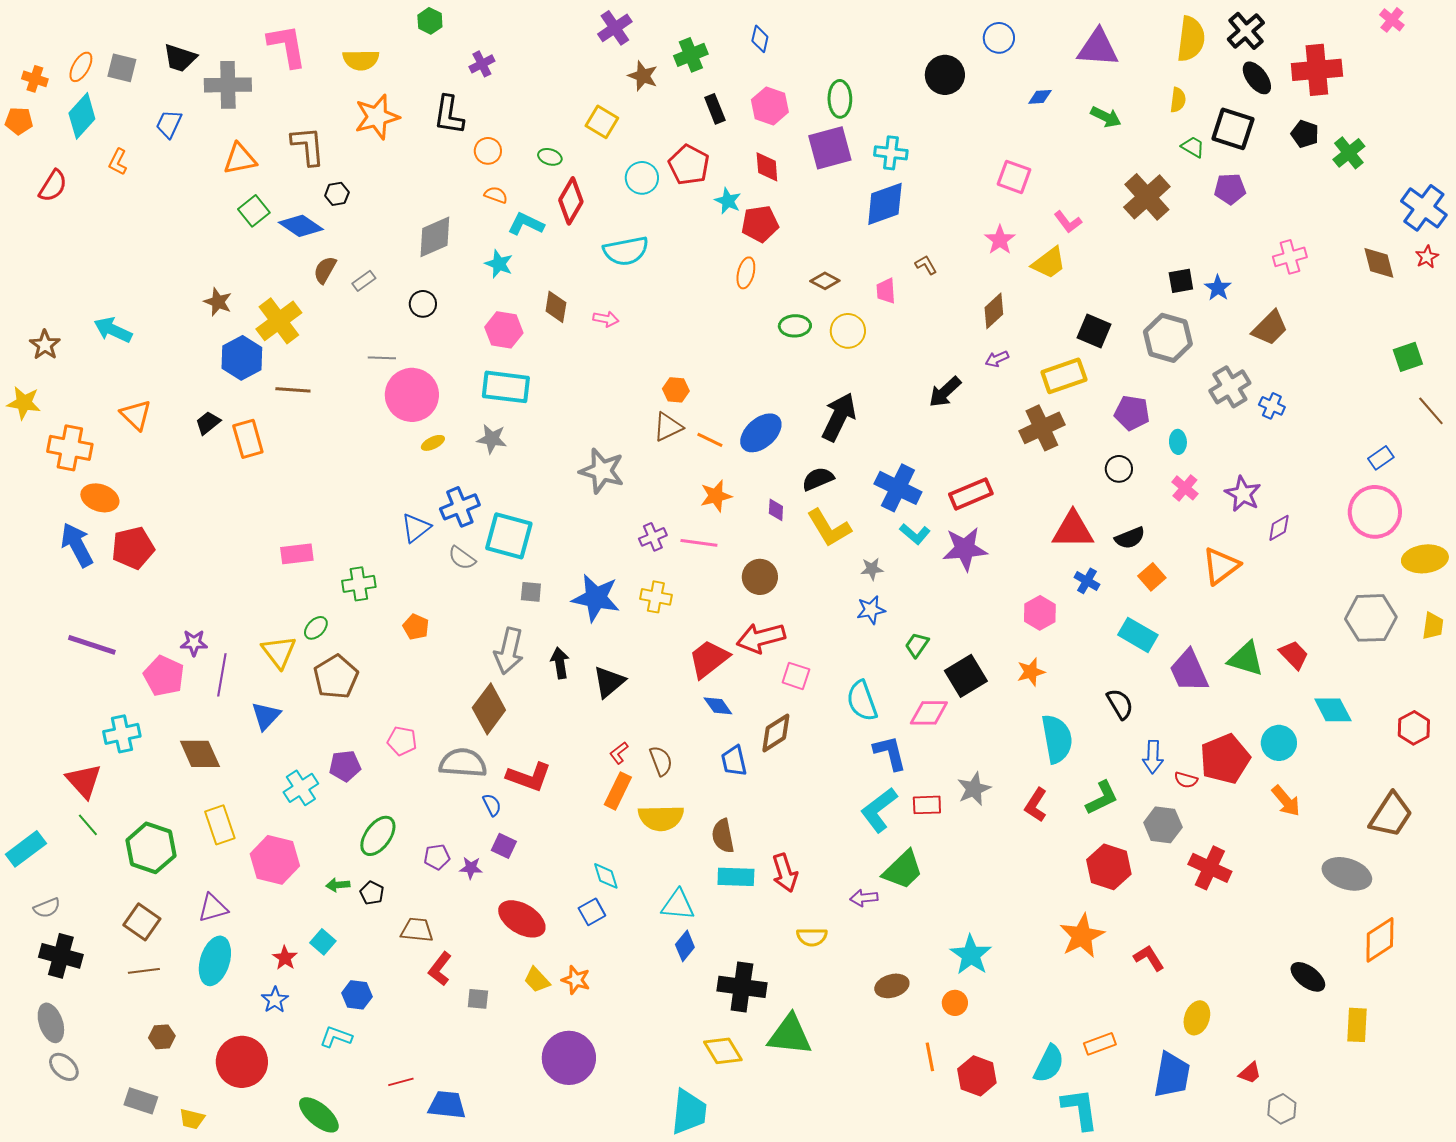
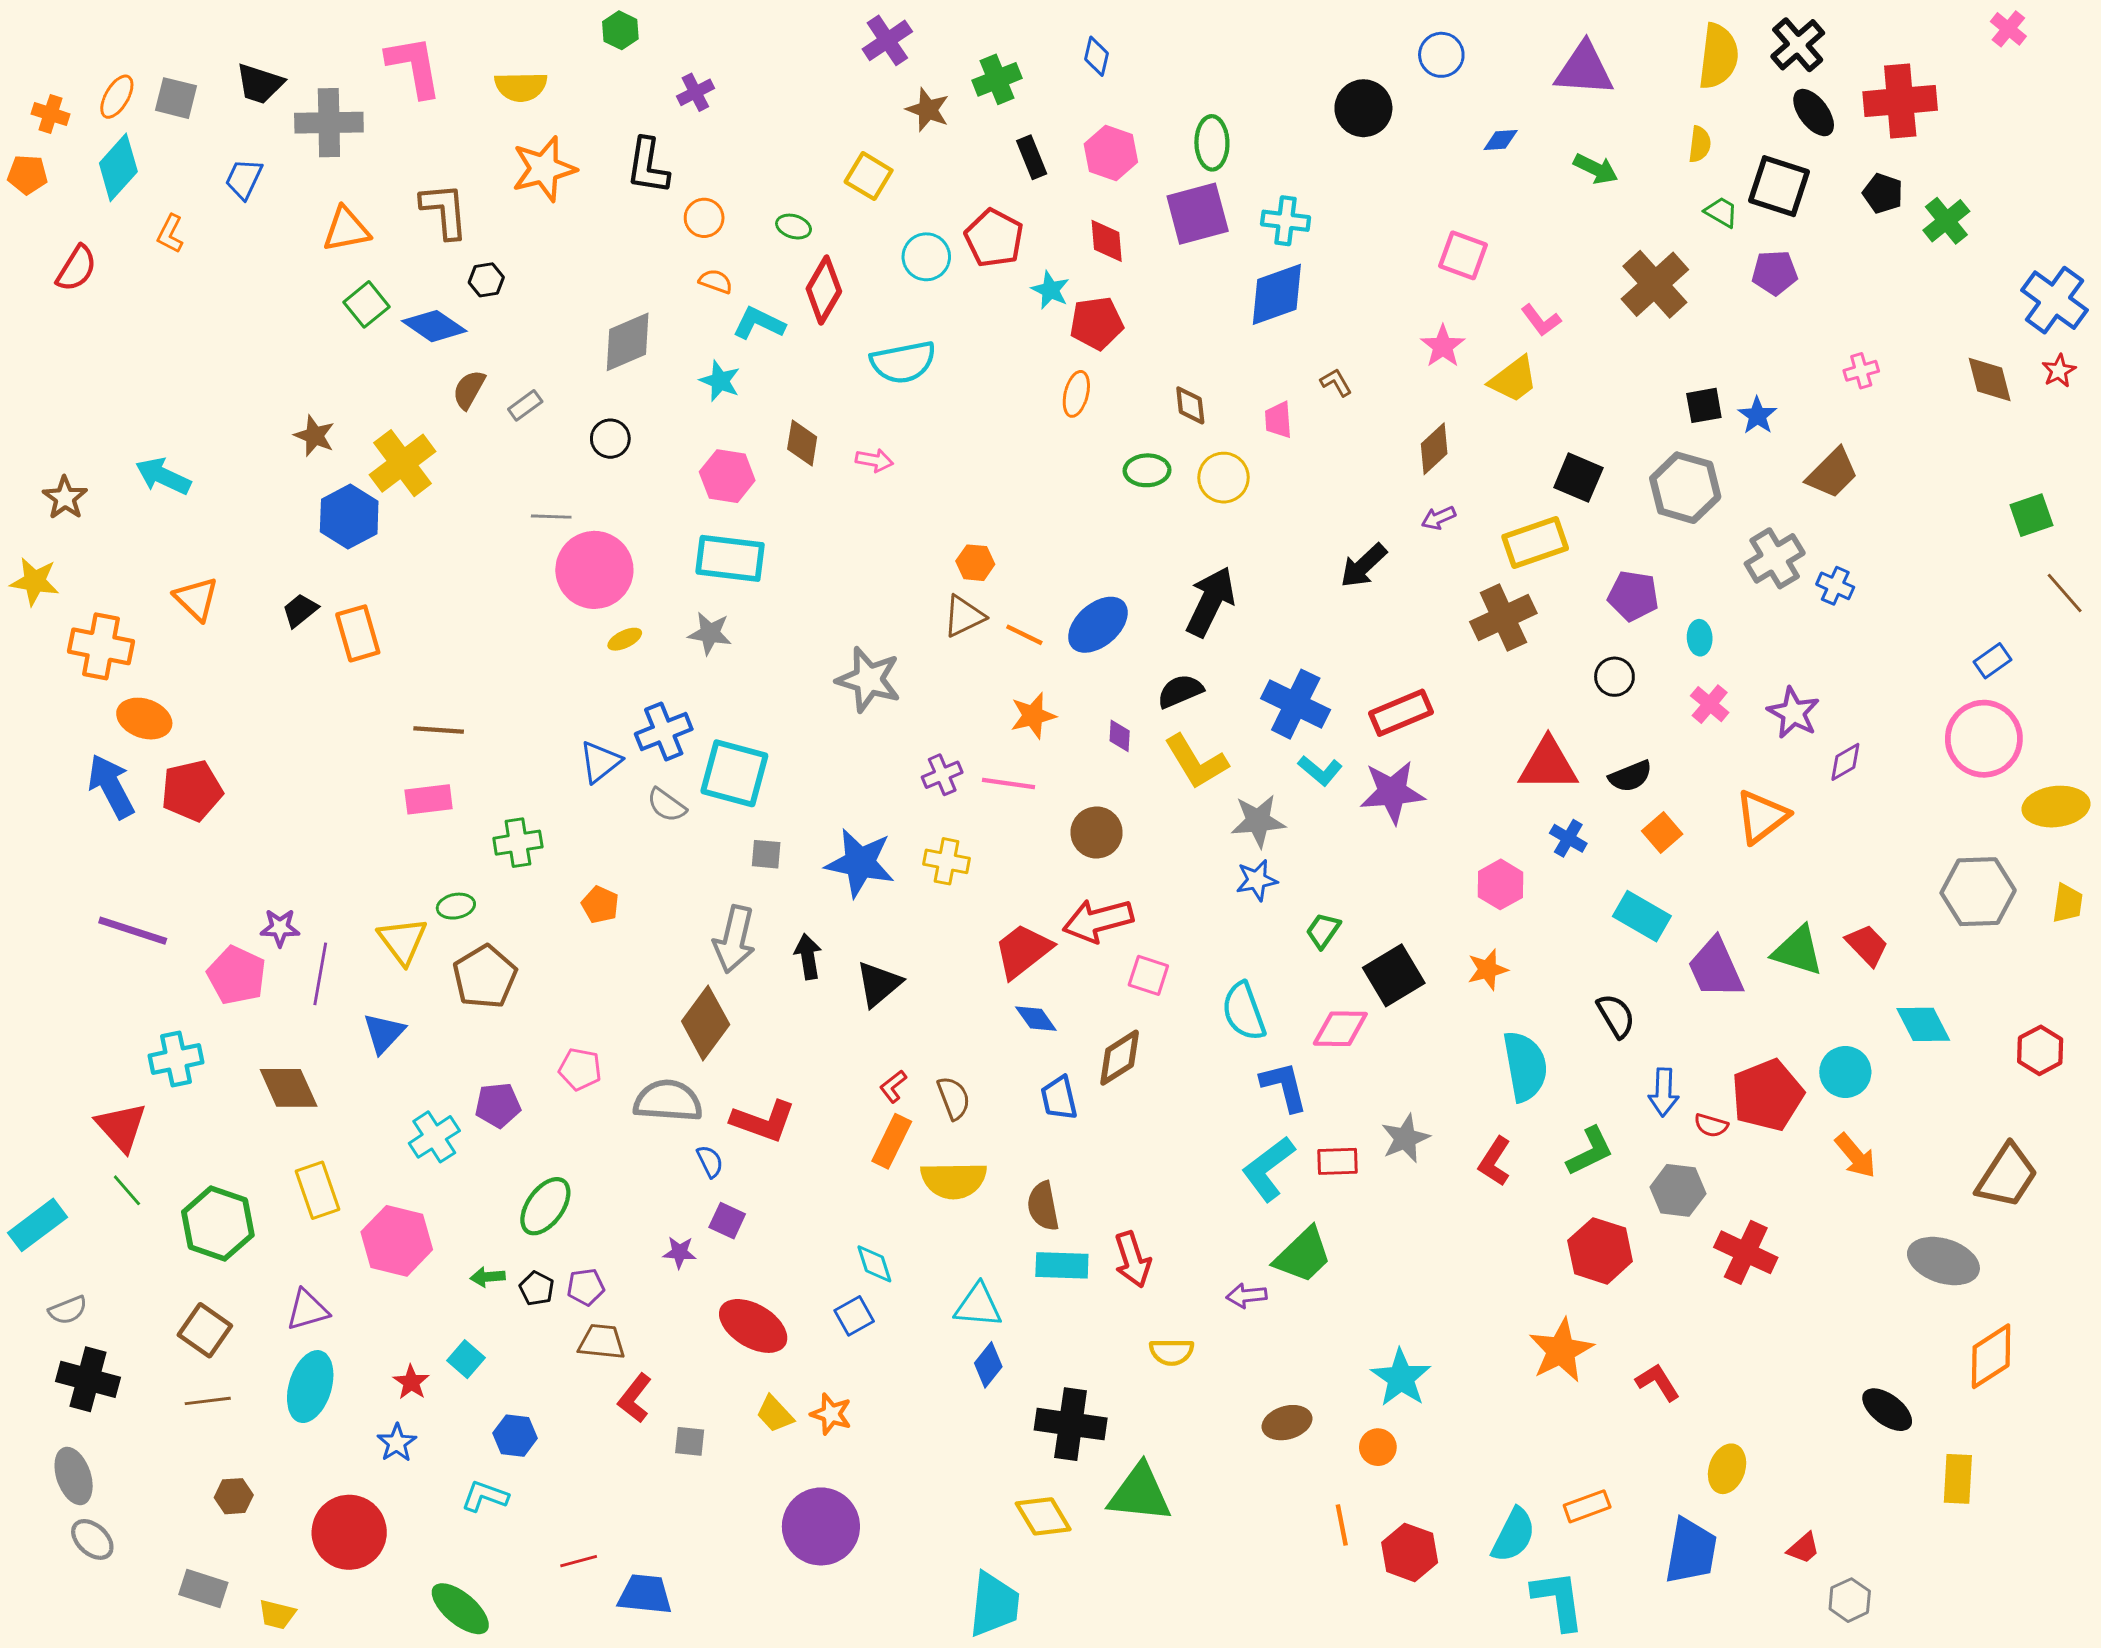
pink cross: (1290, 257) -> (1861, 371), size x0.7
brown diamond: (825, 281) -> (1190, 405), turned 56
brown line: (293, 390) -> (439, 730), moved
gray star: (872, 569) -> (1258, 821), size x1.6
green ellipse: (316, 628) -> (456, 906), turned 35
purple pentagon: (437, 857) -> (586, 1287), moved

